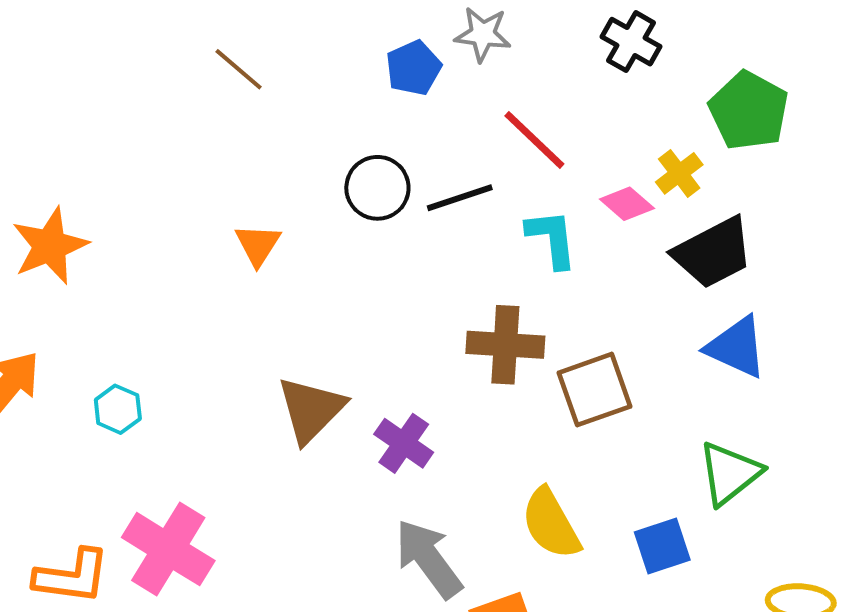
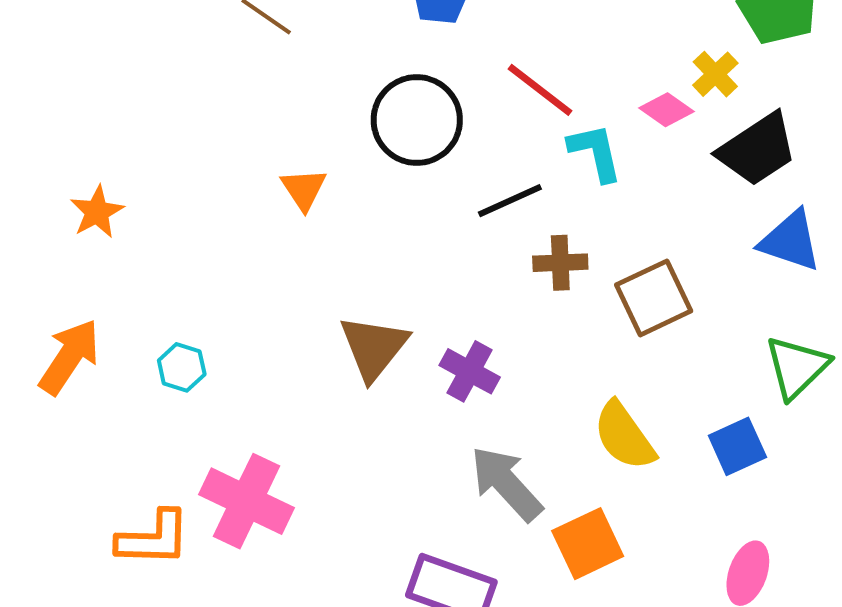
red line: (534, 140) -> (540, 90), moved
black circle: (377, 188) -> (417, 120), size x1.4
black line: (460, 198) -> (510, 201), moved
orange star: (50, 246) -> (97, 212), size x0.7
brown cross: (505, 345) -> (560, 263), size x0.7

